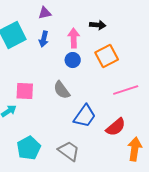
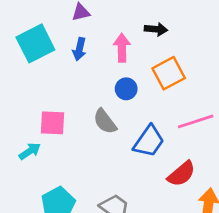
blue circle: (73, 60) -> (126, 89), moved
blue trapezoid: (85, 116) -> (149, 141), moved

